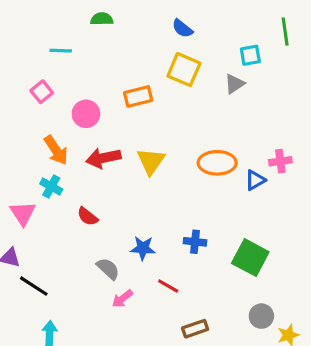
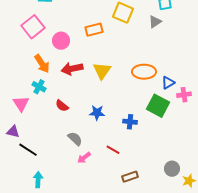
pink square: (42, 92) -> (33, 27), size x1.6
pink cross: (280, 161) -> (184, 95), moved
blue star: (143, 248) -> (97, 113), moved
green square: (250, 258) -> (158, 106), moved

